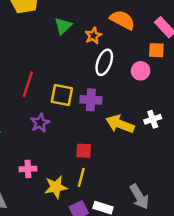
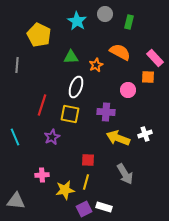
green triangle: (63, 26) -> (71, 57), turned 42
white ellipse: (104, 62) -> (76, 87), moved
pink circle: (141, 71) -> (128, 90), moved
purple cross: (91, 100) -> (106, 112), moved
gray arrow: (139, 197) -> (125, 174), moved

